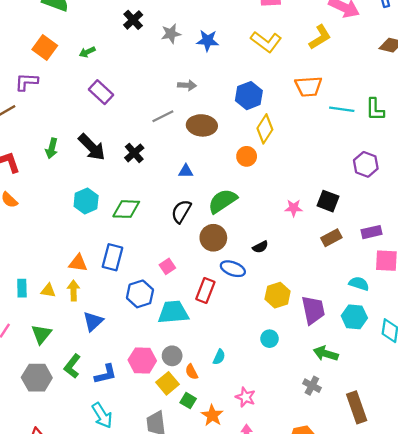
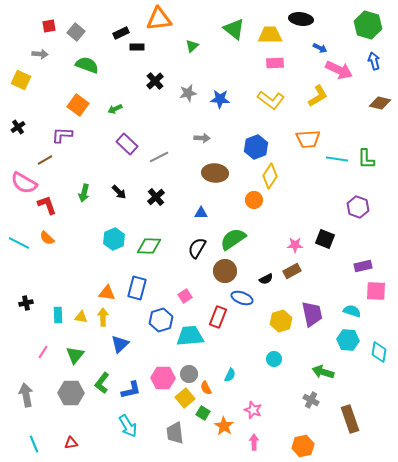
gray line: (163, 116) -> (159, 157), moved
black arrow: (92, 147) -> (119, 192), size x0.6
brown rectangle: (331, 238) -> (292, 271), moved
purple trapezoid: (313, 310) -> (312, 314), moved

